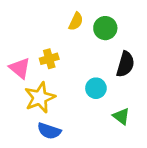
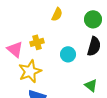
green circle: (105, 28) -> (93, 19), moved
cyan circle: (96, 88) -> (68, 54), moved

